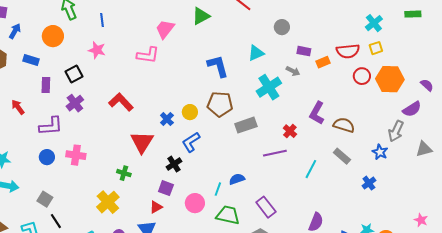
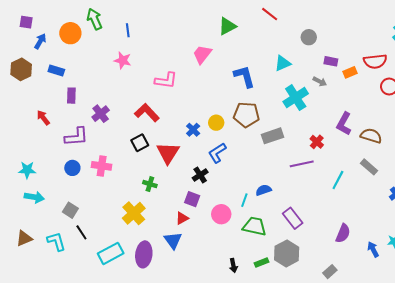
pink trapezoid: (165, 29) -> (202, 54), moved
orange circle: (53, 36) -> (70, 33), moved
pink L-shape: (148, 55) -> (166, 80), moved
black square: (74, 74) -> (140, 143), moved

